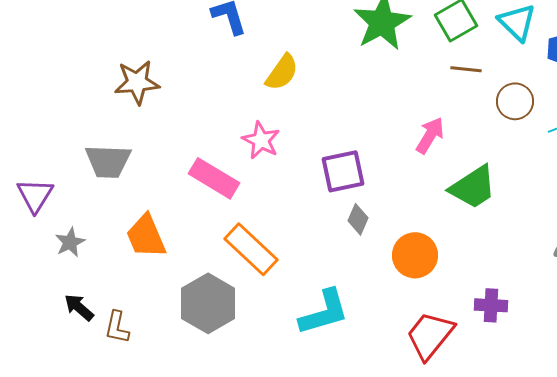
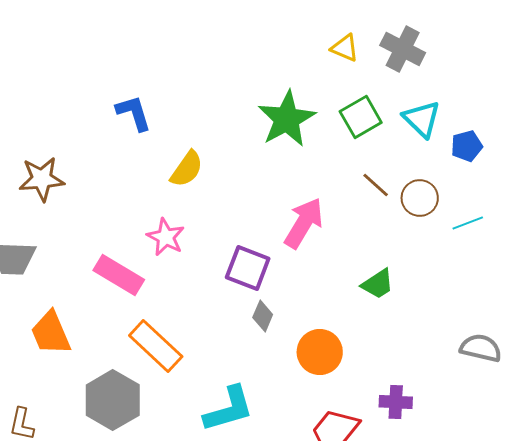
brown line: (466, 69) -> (376, 185), moved, turned 36
pink arrow: (430, 135) -> (304, 223), moved, size x1.4
purple square: (343, 171) -> (248, 268), turned 33
green trapezoid: (473, 187) -> (378, 284), size x0.7

